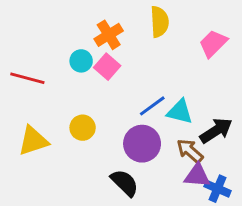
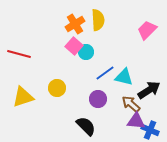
yellow semicircle: (159, 22) -> (98, 20), moved
cyan circle: (81, 61) -> (86, 52), moved
purple circle: (142, 144) -> (98, 99), size x0.7

